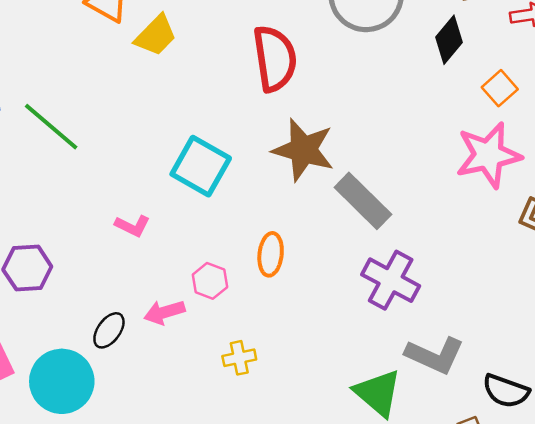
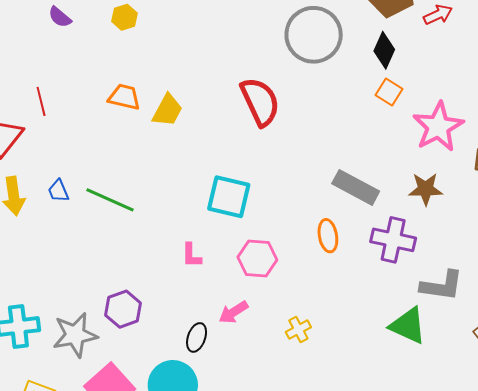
orange square: (500, 88) -> (389, 92), moved
brown star: (303, 150) -> (426, 189), moved, size x0.7
pink L-shape: (132, 226) -> (191, 255), turned 80
orange ellipse: (271, 254) -> (328, 236), moved
pink hexagon: (210, 281) -> (257, 258), moved, size x1.4

